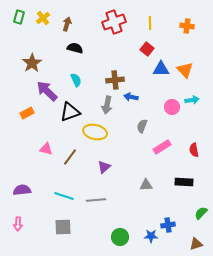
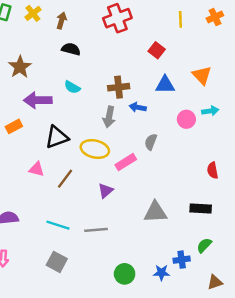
yellow line: (150, 23) -> (180, 19), moved
orange cross: (187, 26) -> (215, 17), moved, turned -32
blue triangle: (161, 69) -> (165, 85), moved
cyan semicircle: (76, 80) -> (72, 87), turned 144
purple arrow: (47, 91) -> (38, 100), turned -45
black triangle: (70, 112) -> (57, 137), moved
pink rectangle: (162, 147) -> (126, 162), moved
gray triangle: (146, 185) -> (155, 212), size x1.5
green semicircle: (201, 213) -> (204, 245), moved
gray square: (63, 227) -> (57, 262), turned 30

